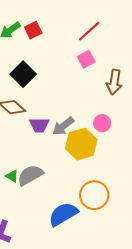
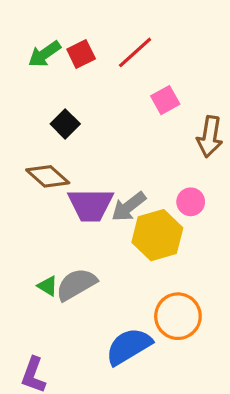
red line: (89, 31) -> (135, 52), moved
black square: (23, 74) -> (65, 124), size x0.7
purple trapezoid: (39, 125) -> (91, 205), size x1.4

